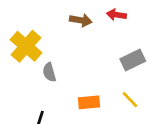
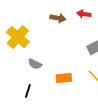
gray semicircle: (49, 72) -> (35, 64), moved, turned -48

